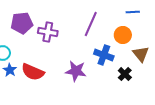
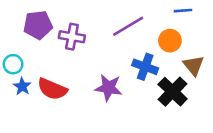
purple line: (91, 24) -> (128, 26), turned 35
black cross: (125, 74) -> (173, 92), size x1.6

